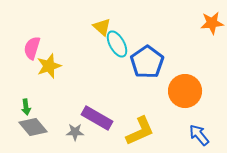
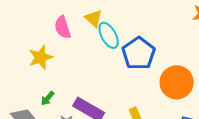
pink semicircle: (32, 48) -> (63, 27), moved, turned -35
green arrow: (26, 107) -> (48, 98), moved, turned 49

